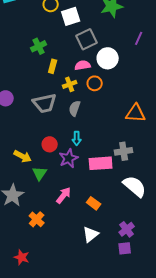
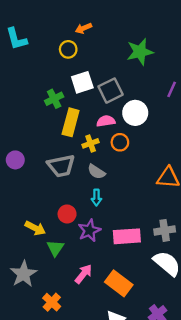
white square: (71, 16) -> (82, 82), moved
yellow rectangle: (53, 66) -> (71, 122), size x1.6
gray semicircle: (75, 108) -> (96, 172), turned -77
cyan arrow: (77, 138) -> (96, 198), moved
gray cross: (124, 151) -> (165, 230), moved
orange rectangle: (94, 203) -> (119, 283), size x1.6

